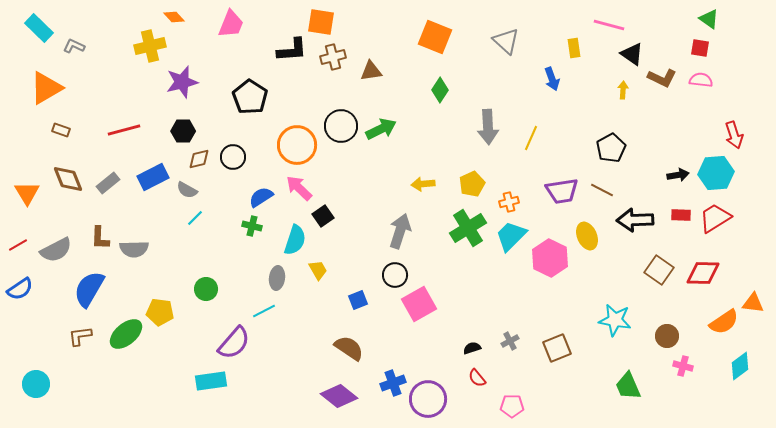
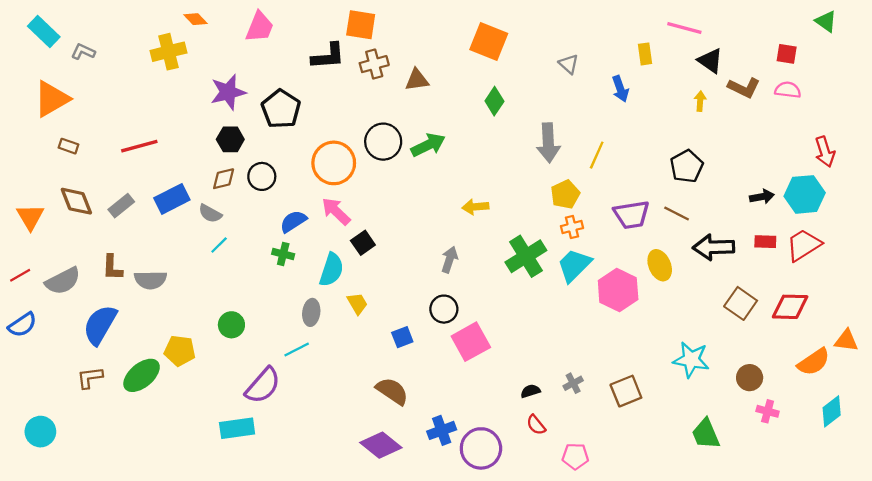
green triangle: (709, 19) -> (826, 21), moved
gray triangle: (506, 41) -> (569, 64), moved, size x0.7
purple star: (182, 82) -> (228, 92), moved
black hexagon: (183, 131) -> (230, 139), moved
yellow pentagon: (472, 184) -> (565, 194), moved
gray arrow: (400, 231) -> (449, 260), size x0.7

